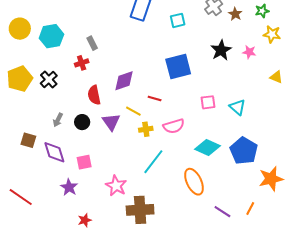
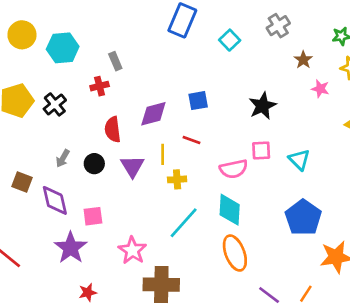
brown star: (235, 14) -> (303, 60), moved
cyan square: (178, 20) -> (230, 40), turned -35
black star: (221, 50) -> (262, 106), moved
blue square: (178, 67) -> (198, 101), moved, size x0.6
yellow line: (133, 111) -> (163, 154), turned 56
pink semicircle: (174, 126) -> (234, 169), moved
cyan diamond: (207, 148) -> (230, 210), moved, turned 65
purple star: (69, 187) -> (71, 248), size x1.4

